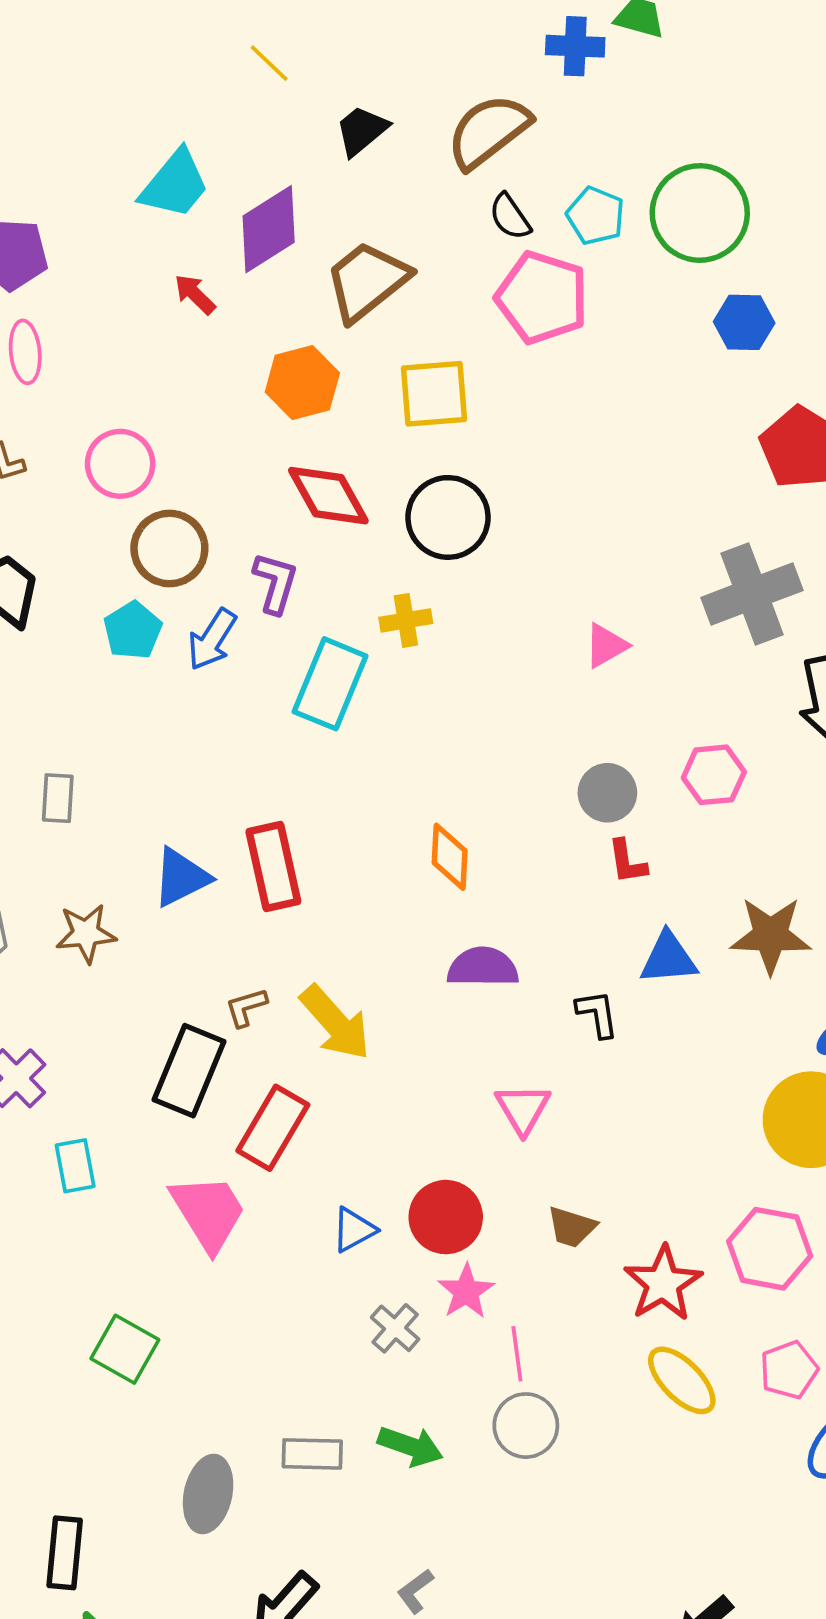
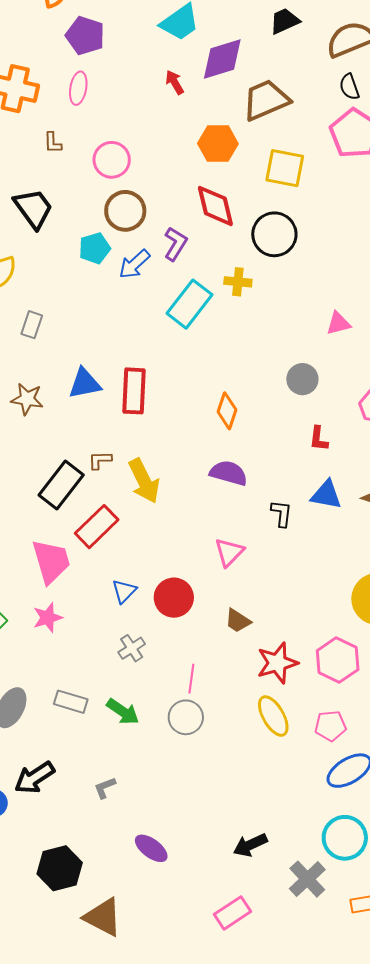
gray circle: (607, 793) -> (302, 379), moved
blue triangle: (354, 1230) -> (124, 591), turned -32
pink star: (466, 1292) -> (48, 618), moved

